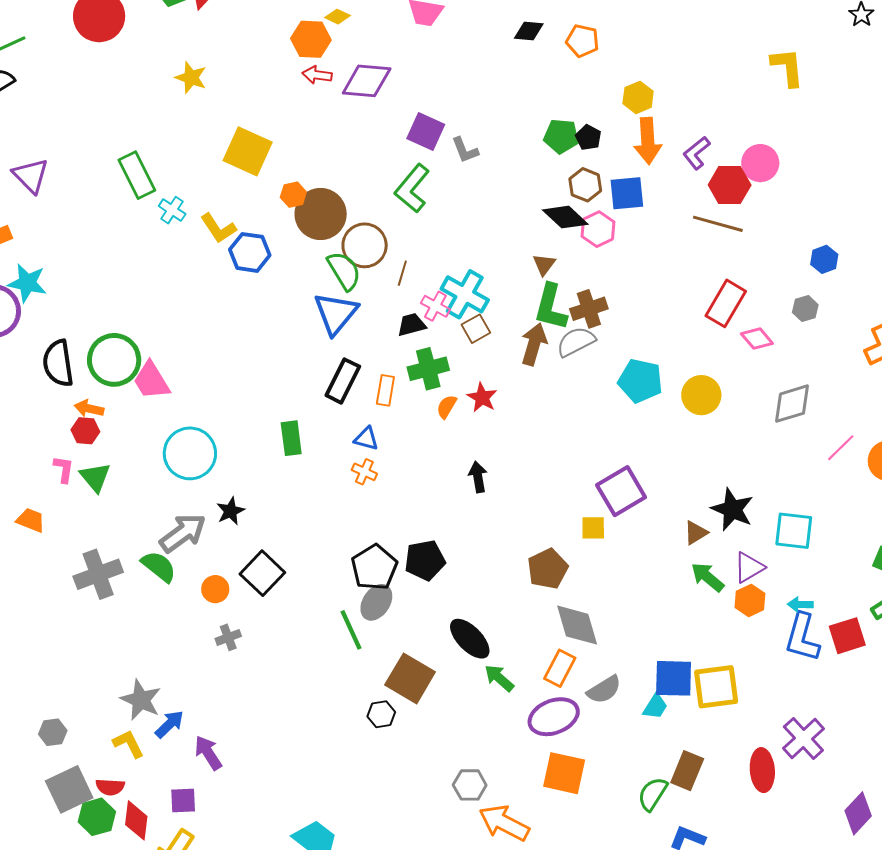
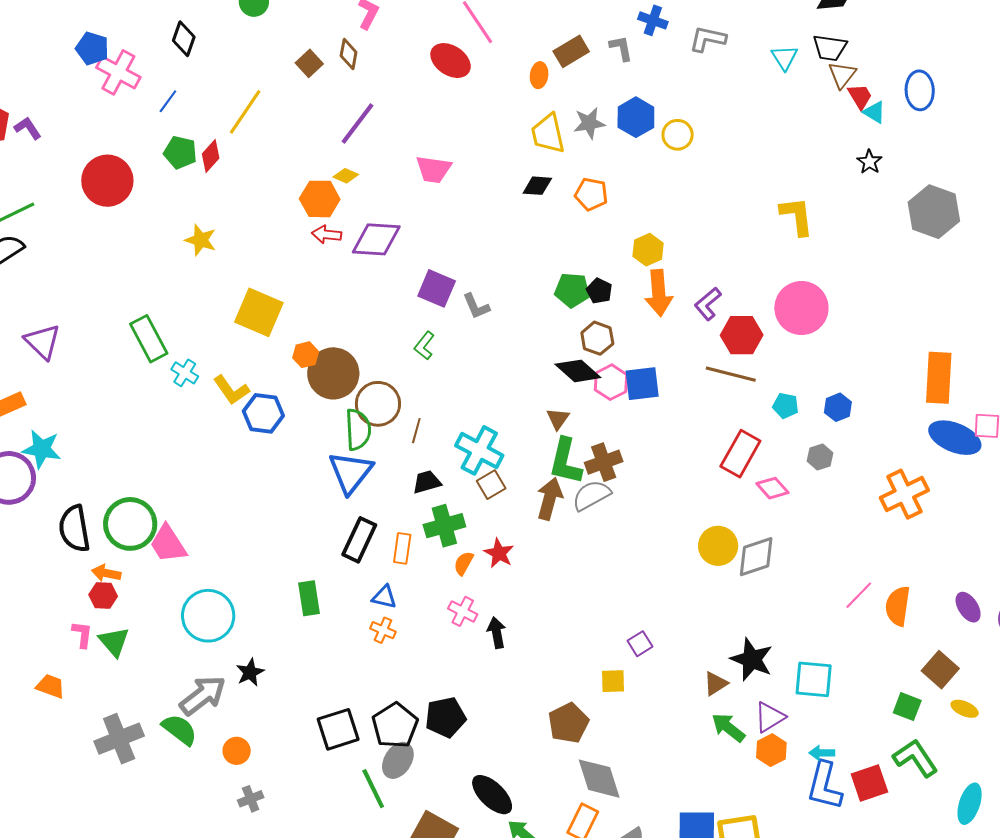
pink circle: (760, 163) -> (801, 308), moved, size x1.4
green L-shape: (412, 188) -> (424, 346), size x0.6
blue square: (627, 193) -> (642, 384), moved
green semicircle: (344, 271) -> (358, 430), turned 30
pink cross: (435, 306) -> (463, 611), moved
cyan pentagon: (640, 381) -> (786, 406), moved, size x0.6
gray diamond: (792, 404) -> (756, 557), moved
purple square: (621, 491) -> (640, 644), size x0.5
black square: (262, 573) -> (338, 729), moved, turned 30

